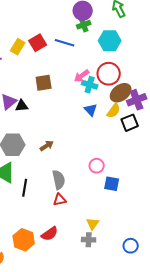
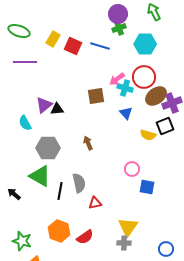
red square: (38, 43) -> (73, 46), turned -36
yellow rectangle: (18, 47) -> (53, 39), moved
brown square: (44, 83) -> (96, 96), moved
yellow semicircle: (114, 111) -> (148, 135), moved, turned 70
brown arrow: (47, 146) -> (88, 143), moved, turned -80
gray semicircle: (59, 180) -> (79, 183), moved
yellow triangle: (93, 224) -> (128, 227), size x1.5
orange hexagon: (24, 240) -> (59, 231), moved

